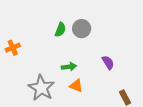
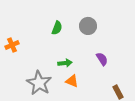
gray circle: (82, 29) -> (88, 26), moved

